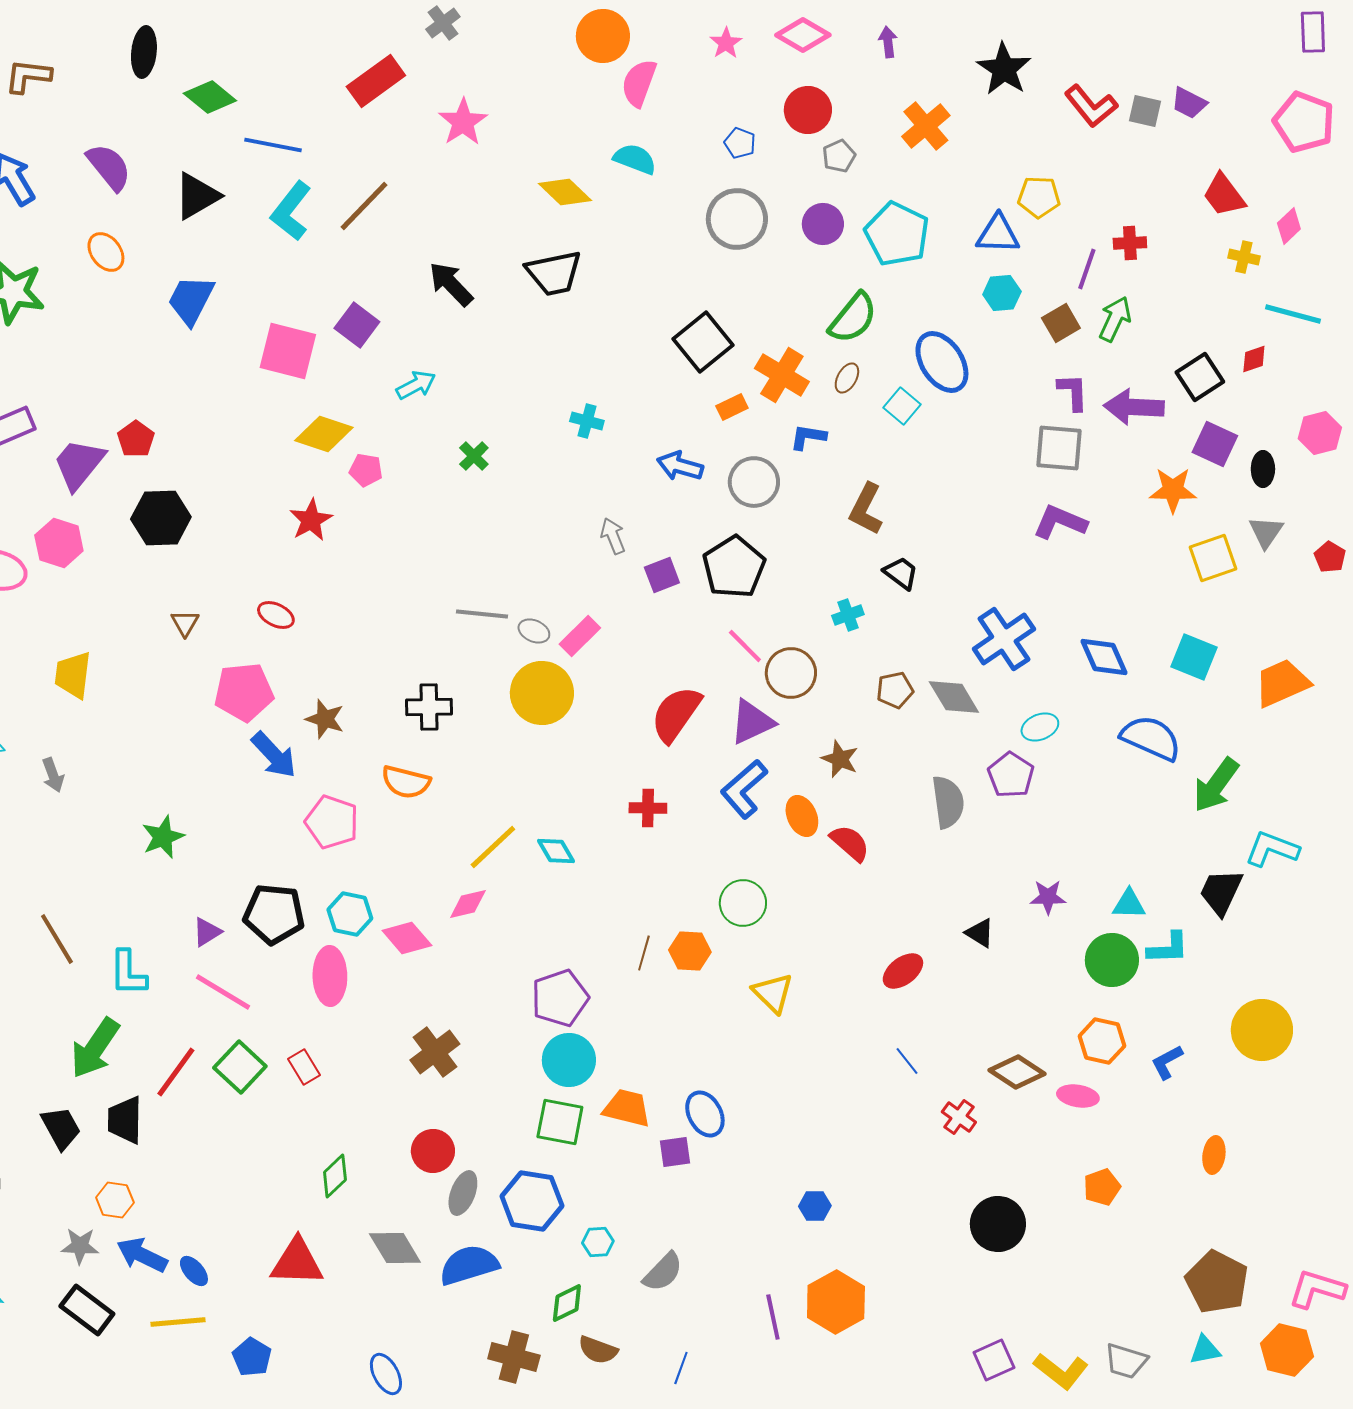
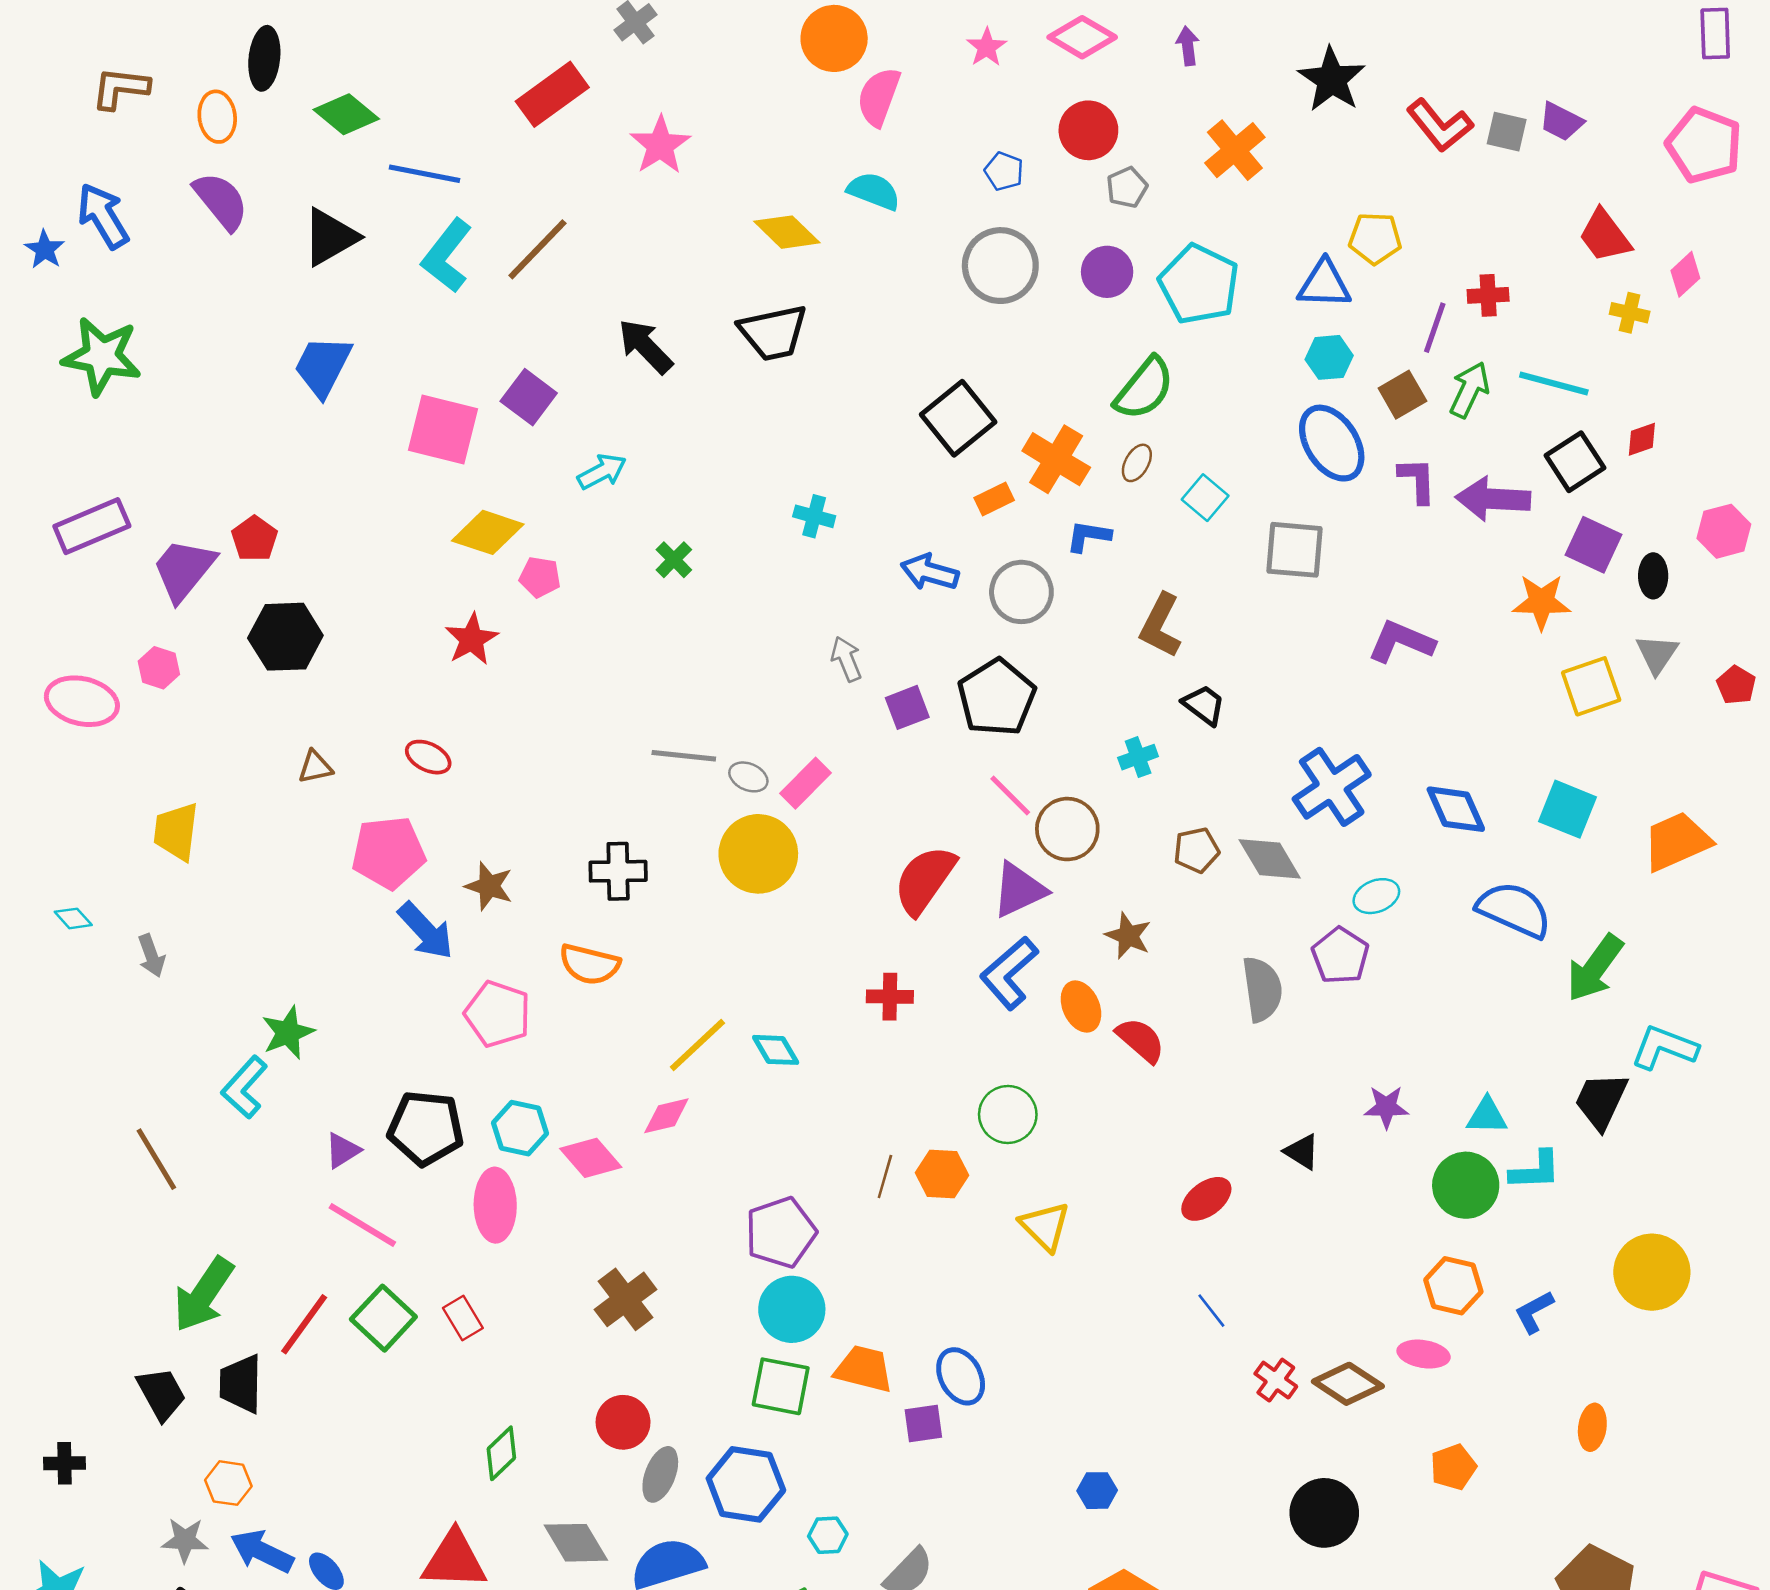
orange ellipse: (106, 252) -> (217, 117), moved, turned 30
cyan line: (1293, 314) -> (1554, 383), moved
blue ellipse: (942, 362) -> (1332, 443), moved
gray square: (1059, 448) -> (1294, 550), moved
pink hexagon: (59, 543) -> (159, 668), size x0.7
brown triangle: (185, 623) -> (315, 767), turned 48
cyan L-shape: (128, 973) -> (244, 1087), moved, turned 42
brown diamond: (1017, 1072) -> (1348, 1384), moved

